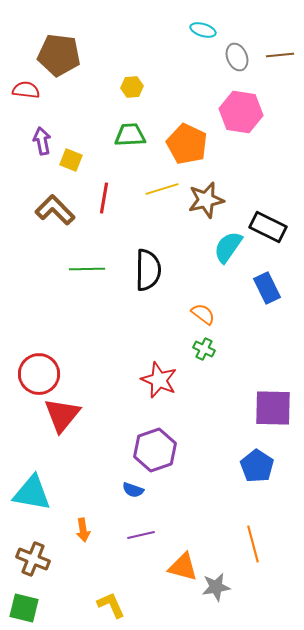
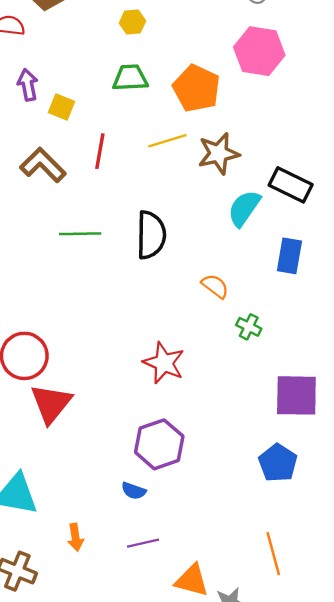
blue rectangle: (267, 288) -> (289, 256), turned 36
green cross: (204, 349) -> (249, 327), moved

